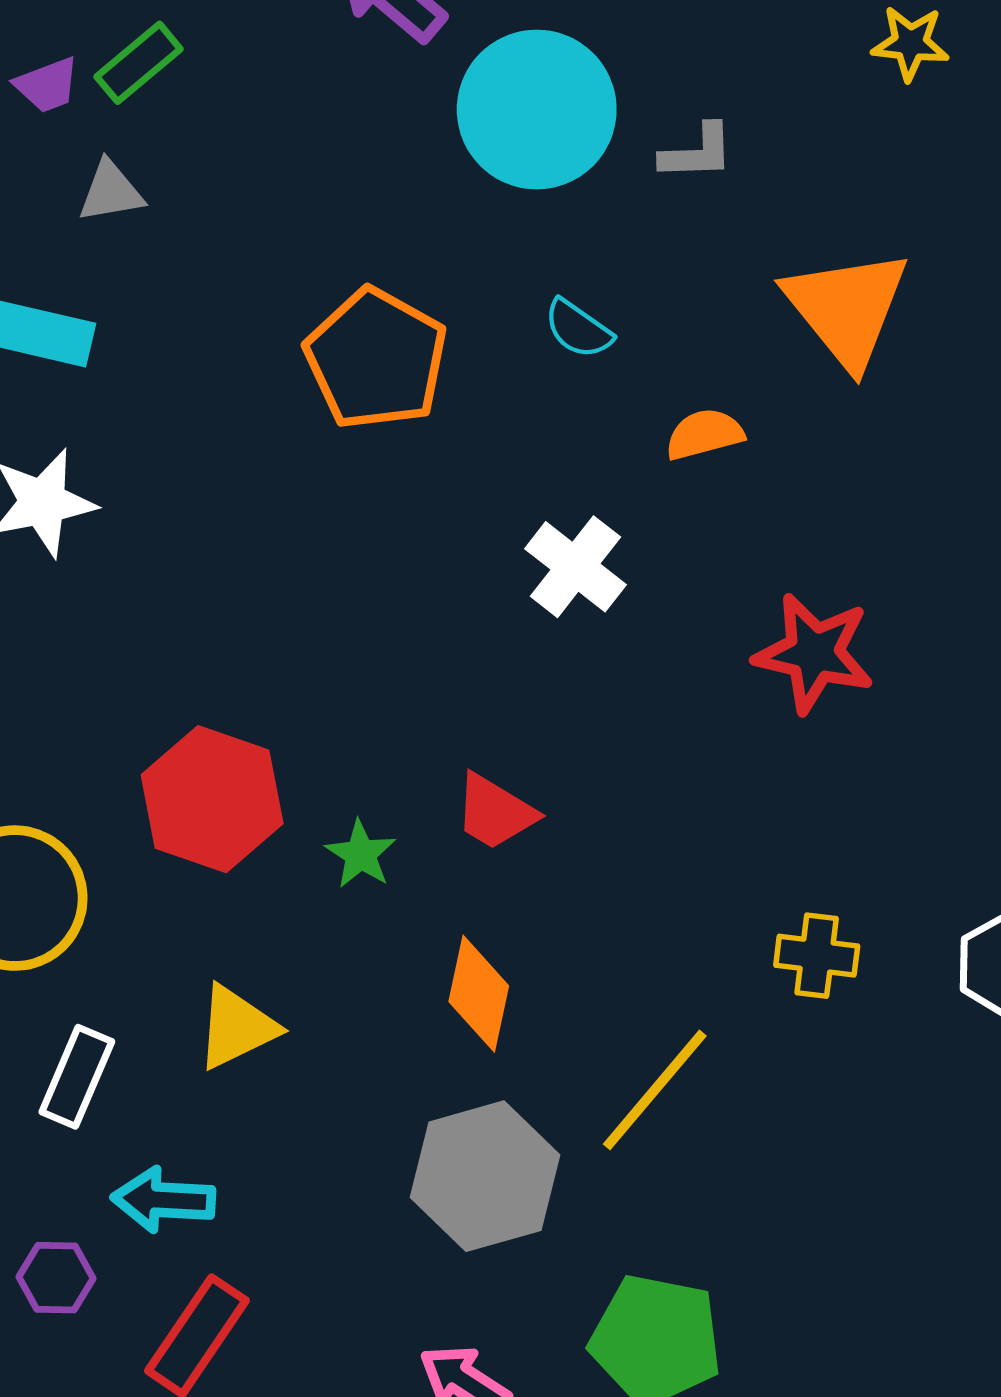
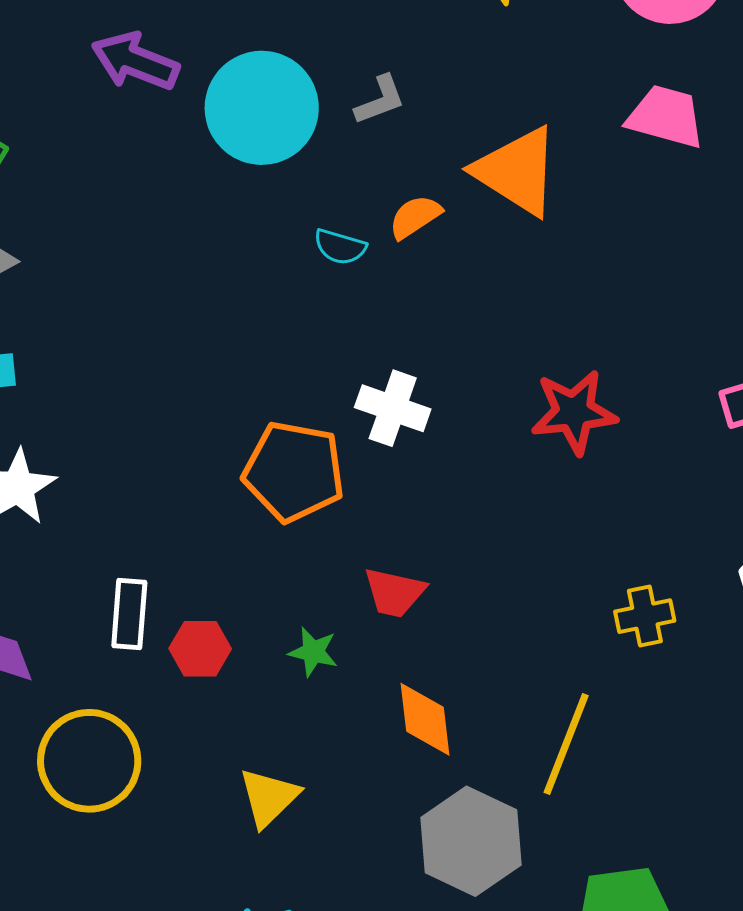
orange pentagon: (376, 359) -> (294, 472), moved
orange semicircle: (704, 434) -> (415, 217), moved
red hexagon: (212, 799) -> (200, 649), size x0.6
white rectangle: (77, 1077) -> (129, 614), moved

